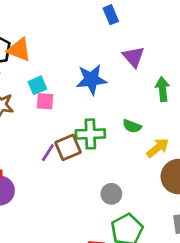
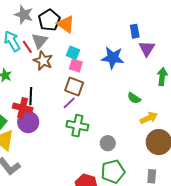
blue rectangle: (111, 15) -> (135, 31), moved
cyan square: (37, 85) -> (73, 53), turned 32
green cross: (90, 134) -> (77, 126), moved
brown square: (68, 147) -> (74, 86), moved, turned 30

